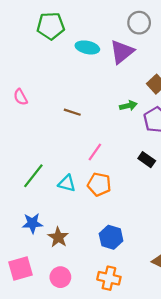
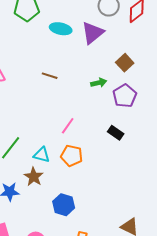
brown line: (72, 112) -> (50, 76), moved
brown star: (58, 237) -> (34, 177), moved
blue hexagon: (111, 237) -> (64, 205), moved

